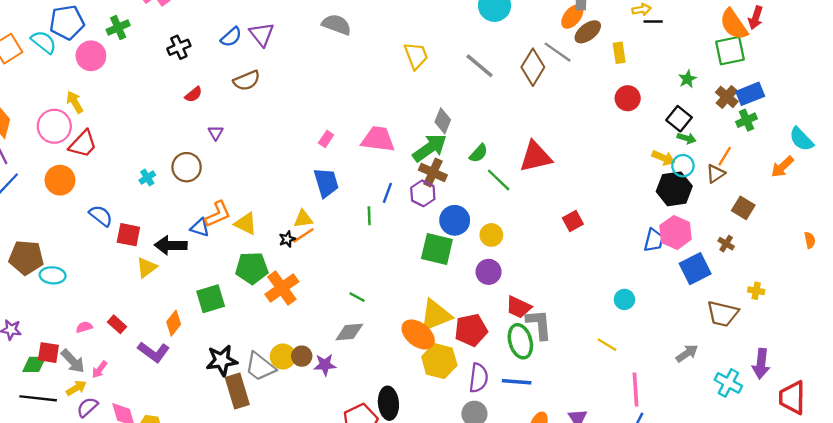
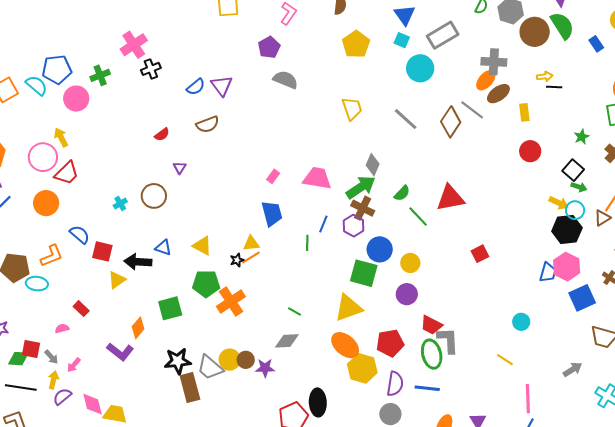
black cross: (179, 47) -> (151, 69), moved
orange L-shape: (218, 214) -> (52, 256), moved
yellow triangle: (435, 315) -> (348, 308), moved
red rectangle: (117, 324) -> (81, 309), moved
gray arrow: (73, 361) -> (51, 357), size x0.7
yellow arrow: (76, 388) -> (53, 380), turned -48

